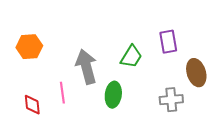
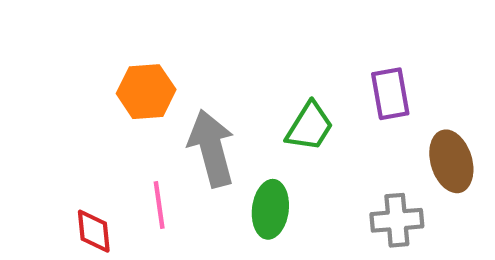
orange hexagon: (29, 47) -> (146, 92), moved

